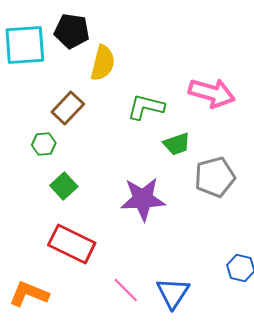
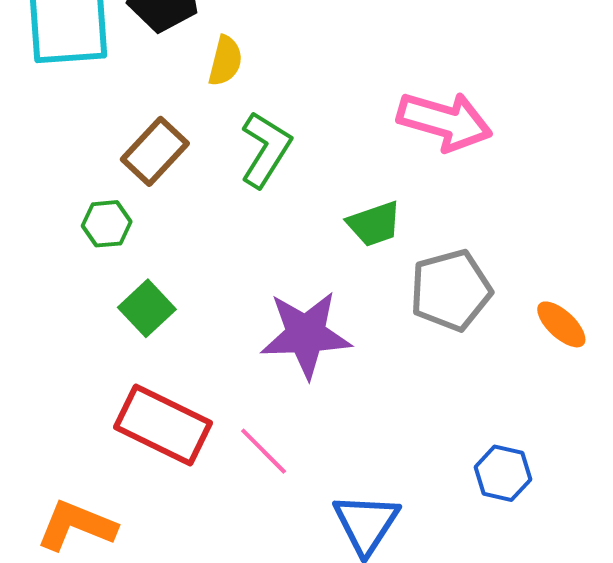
yellow semicircle: (103, 63) -> (225, 61), size x0.7
green L-shape: (146, 107) -> (266, 149), moved, turned 108
pink line: (126, 290) -> (264, 451), moved

